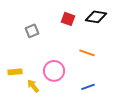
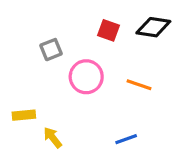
pink circle: (54, 71) -> (86, 77), moved
blue line: (88, 87) -> (126, 139), moved

